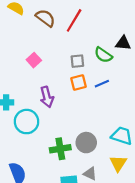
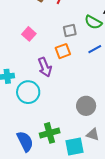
orange square: (78, 82) -> (63, 51), moved
green cross: (60, 149) -> (50, 133), moved

